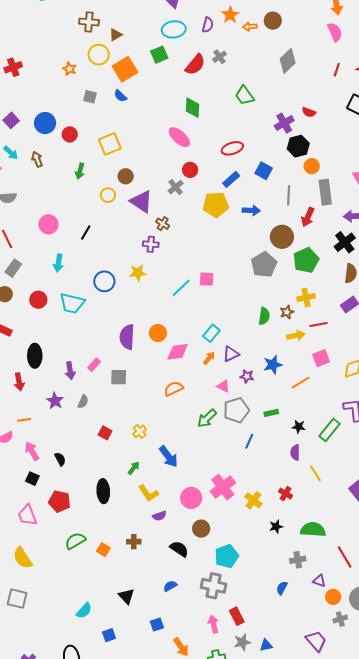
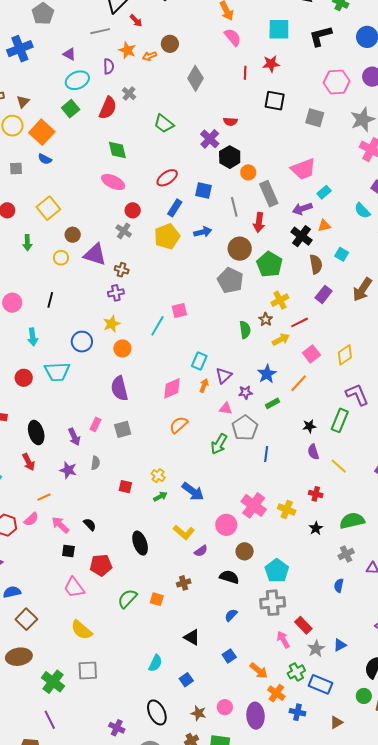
orange circle: (158, 333) -> (122, 348), moved
green rectangle: (271, 413) -> (272, 403), moved
green arrow: (134, 468) -> (160, 496), moved, turned 40

